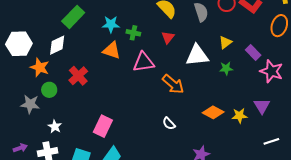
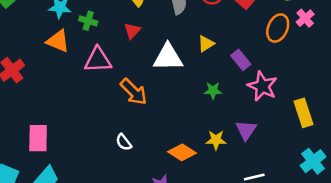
green star: (226, 68) -> (213, 91), moved
orange diamond: (213, 112) -> (182, 152), moved
pink rectangle: (103, 126) -> (38, 138), turned -30

